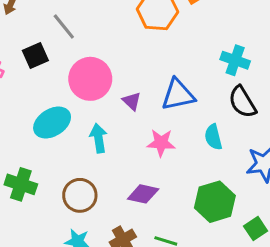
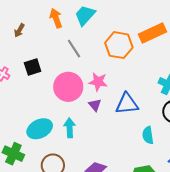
gray line: (64, 26) -> (74, 49), moved
cyan ellipse: (52, 123) -> (40, 129), moved
pink star: (161, 143) -> (98, 82), moved

